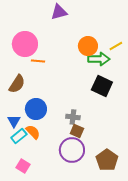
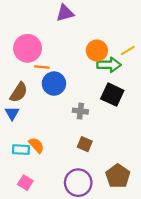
blue circle: (36, 109) -> (54, 84), moved
gray cross: (73, 117) -> (80, 111), moved
blue triangle: (14, 121) -> (12, 113), moved
cyan rectangle: (19, 136) -> (21, 150), turned 42
purple circle: (72, 150) -> (78, 183), moved

